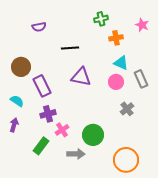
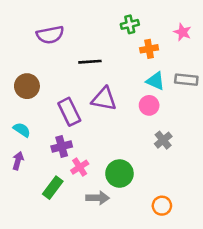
purple semicircle: (39, 27) -> (50, 35), size x1.5
gray rectangle: (141, 79) -> (186, 80), moved, turned -60
purple rectangle: (42, 86) -> (69, 112), moved
orange circle: (126, 160) -> (162, 206), size x0.6

